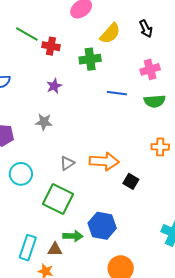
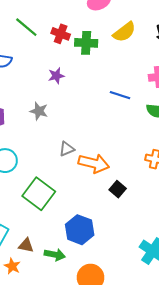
green line: (27, 34) -> (26, 27), moved
green cross: (90, 59) -> (86, 43), moved
gray triangle: (67, 163) -> (67, 149), moved
green arrow: (73, 236) -> (55, 255), moved

